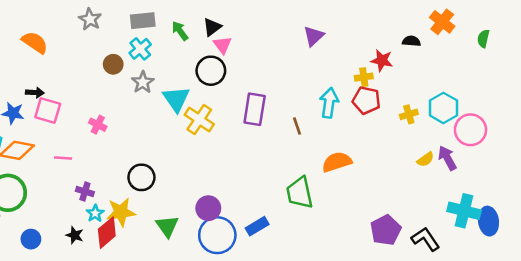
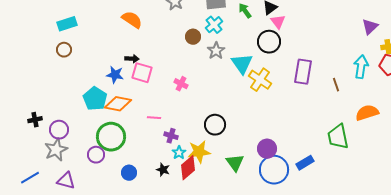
purple triangle: (314, 36) -> (370, 27), moved
pink line: (63, 158) -> (154, 118), moved

